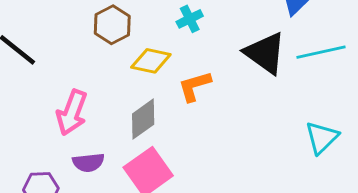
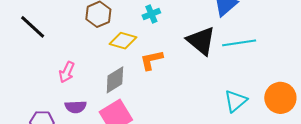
pink arrow: (72, 113) -> (67, 72), size x0.7

